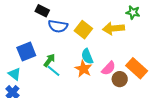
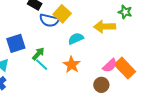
yellow square: (83, 30) -> (62, 14), moved
cyan semicircle: (87, 56) -> (76, 39), moved, turned 84
pink semicircle: (109, 68) -> (110, 66), moved
brown circle: (120, 79) -> (101, 85), moved

